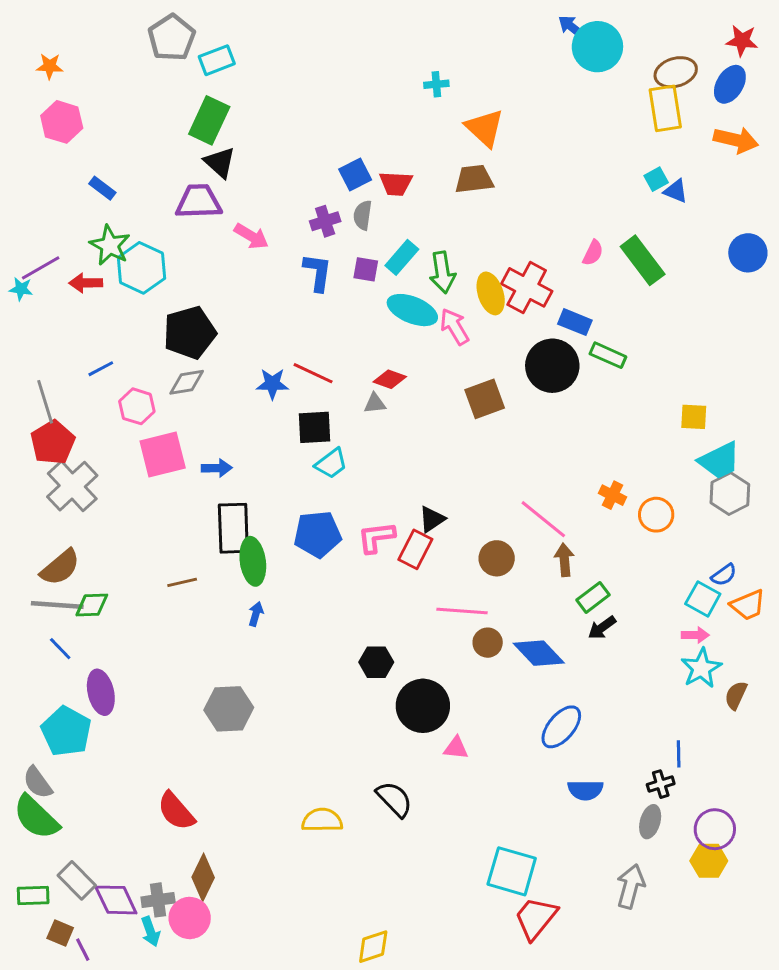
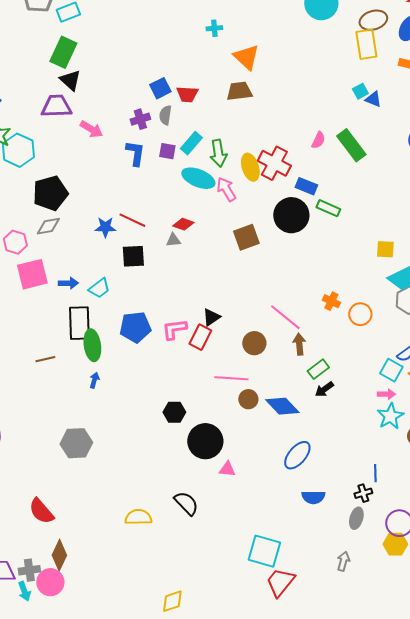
cyan trapezoid: (331, 464) -> (99, 288), moved
gray arrow: (631, 886) -> (343, 561), size x0.7

